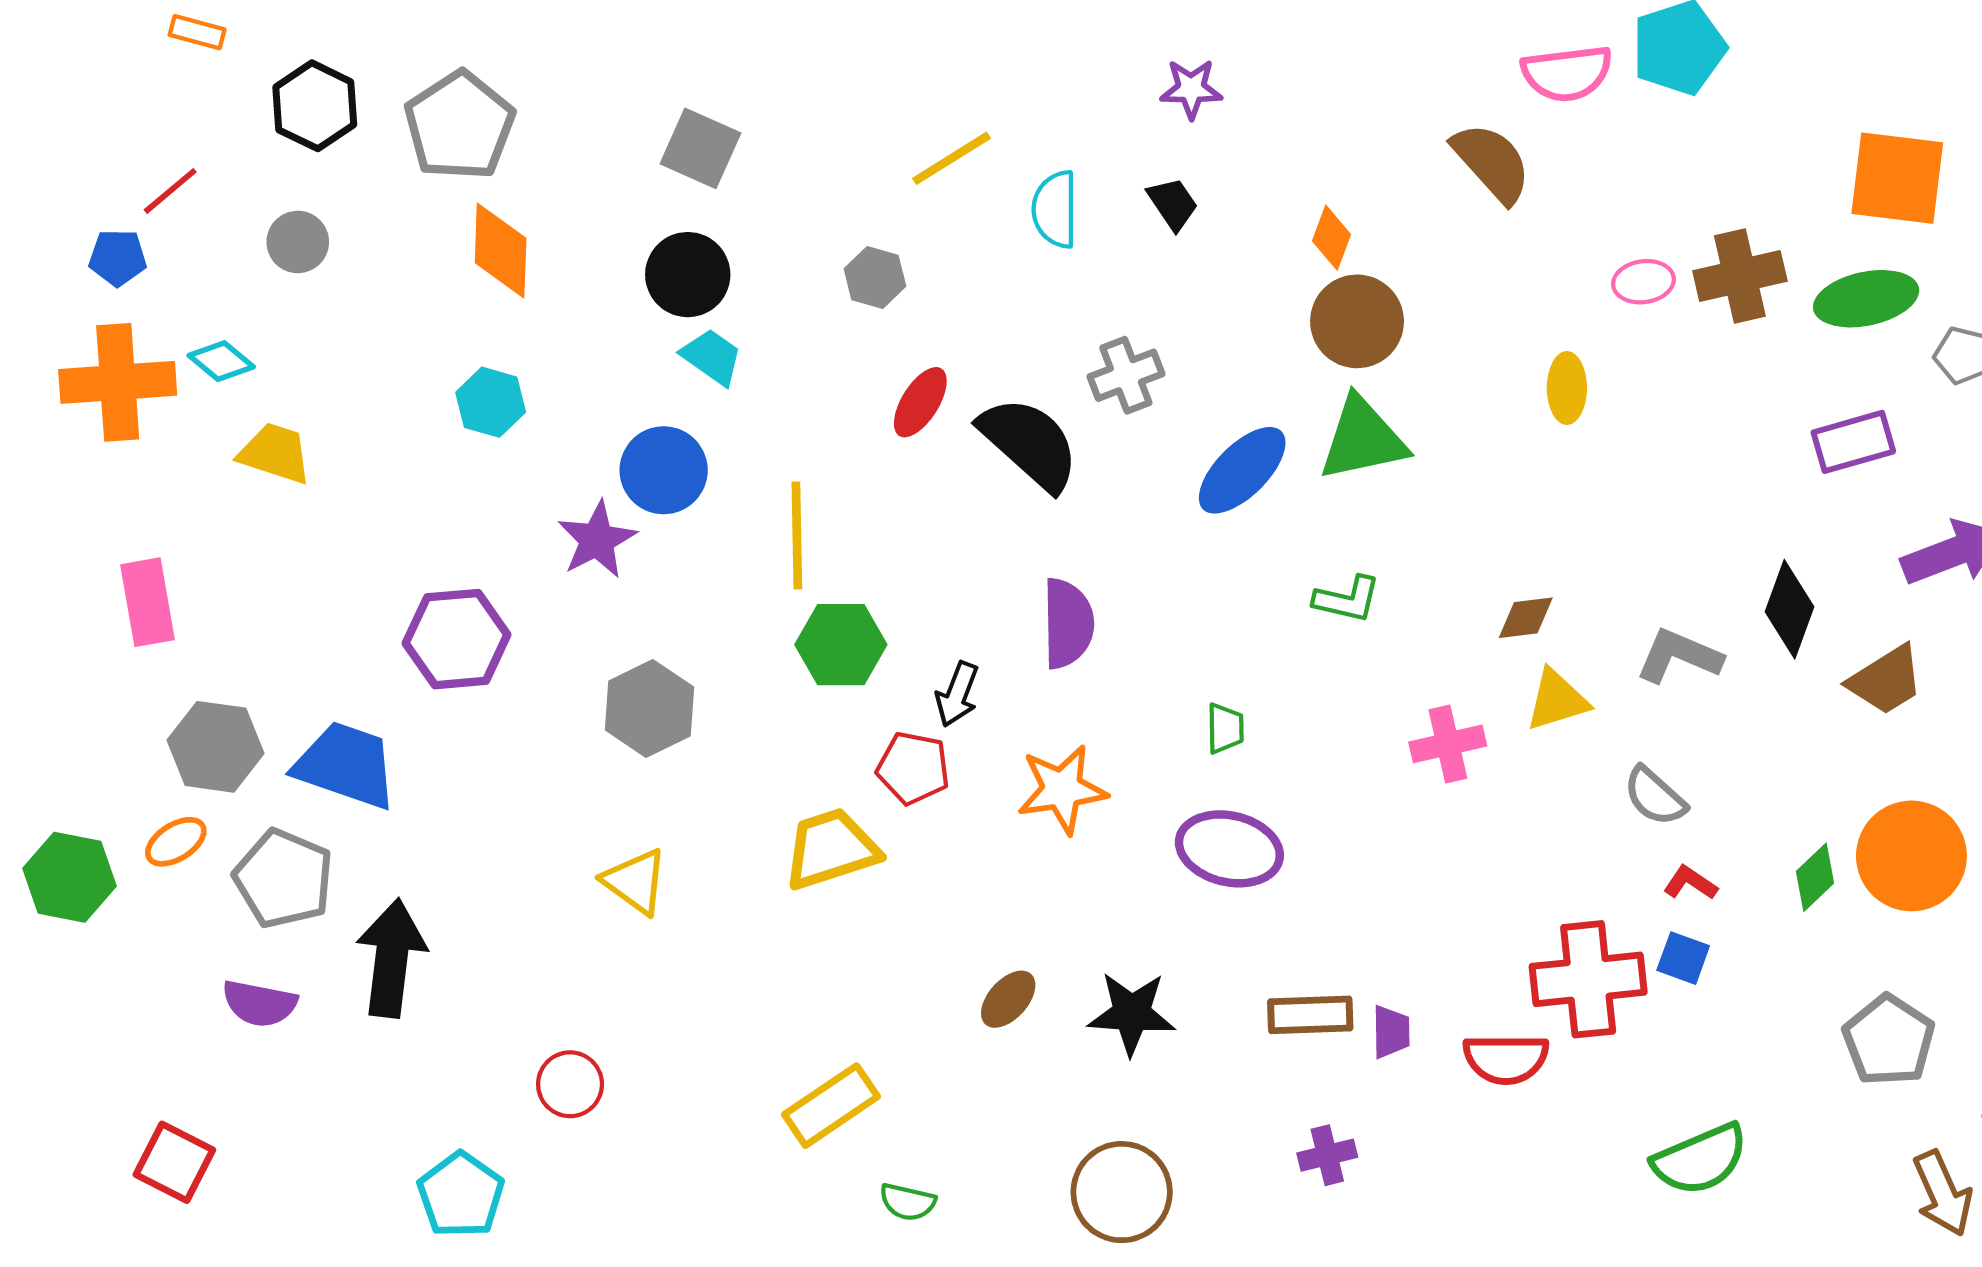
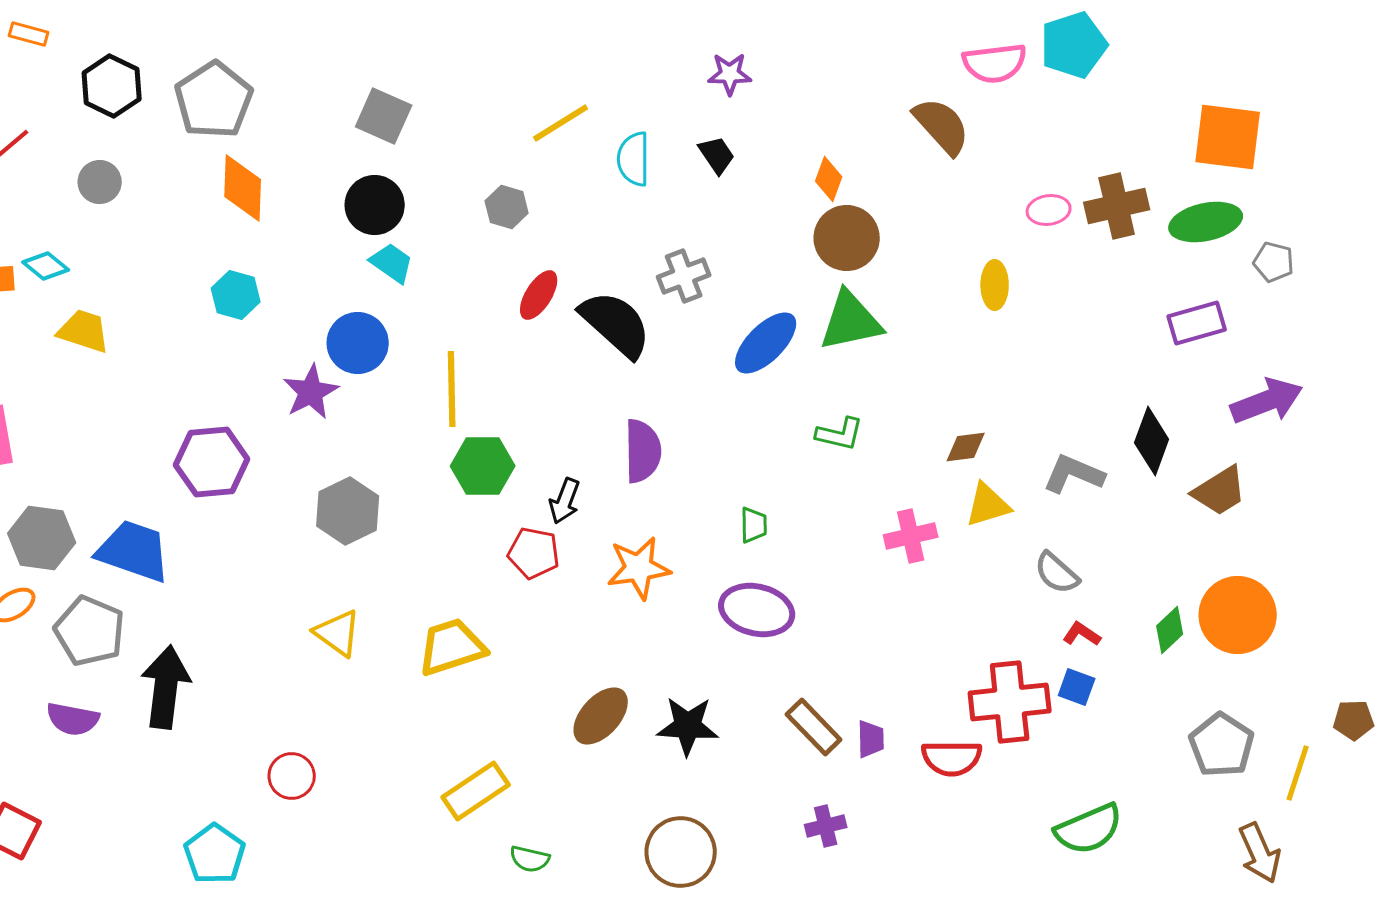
yellow trapezoid: (831, 849) -> (452, 647), moved
brown ellipse: (1008, 999) -> (601, 716), size x1.4
brown rectangle: (1310, 1015) -> (814, 727), turned 48

